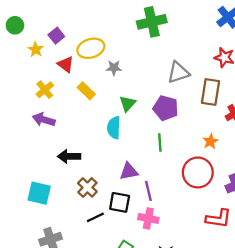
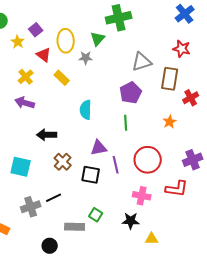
yellow ellipse: (91, 48) -> (66, 41), turned -75
green triangle: (128, 103) -> (98, 39), moved
purple pentagon: (166, 108) -> (131, 93), turned 30
red circle: (198, 172) -> (148, 160), moved
black line: (95, 217) -> (54, 198), moved
pink cross: (148, 218) -> (142, 196), moved

